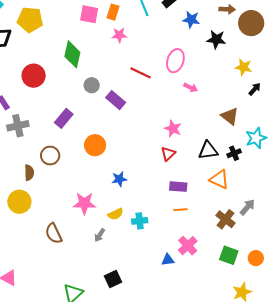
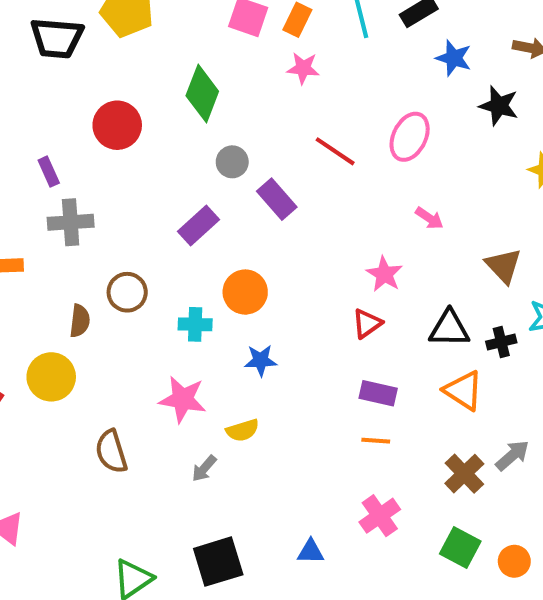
pink arrow: (191, 88) -> (429, 218), moved
purple rectangle: (64, 118) -> (199, 226), moved
orange circle: (95, 145) -> (245, 292), moved
cyan cross: (140, 221) -> (195, 324), moved
blue triangle: (168, 260) -> (311, 552), moved
black square: (113, 279) -> (218, 562), size x1.4

